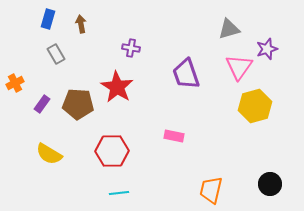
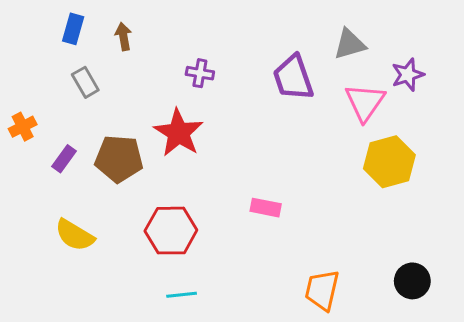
purple trapezoid: (186, 74) -> (293, 78), moved

